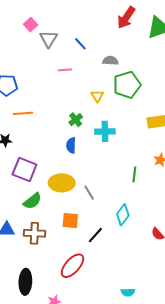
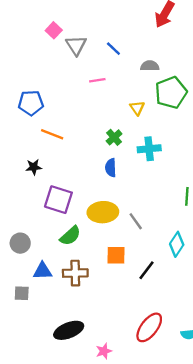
orange line: (23, 113) -> (52, 134), turned 30
red ellipse: (72, 266) -> (149, 327), moved
black ellipse: (25, 282) -> (69, 330), turned 70

